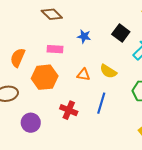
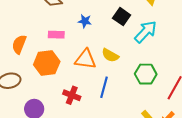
orange triangle: (84, 75) -> (85, 59), size x1.6

